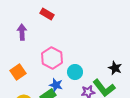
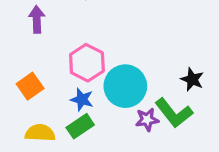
cyan circle: (75, 72) -> (125, 86), size x1.6
blue star: (56, 85) -> (82, 99), moved

